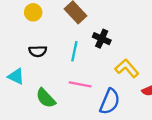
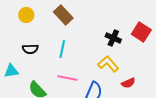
black cross: (102, 39) -> (113, 38), moved
cyan triangle: (16, 76) -> (11, 71), turned -35

